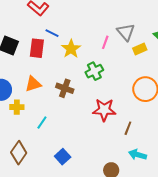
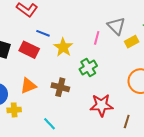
red rectangle: (37, 48) -> (29, 50), turned -66
cyan line: (42, 123) -> (49, 124), moved, turned -72

